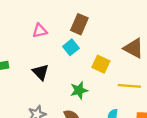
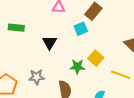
yellow square: (101, 64) -> (96, 58), moved

